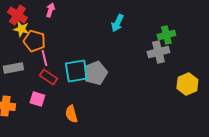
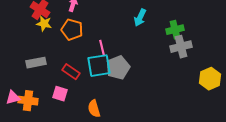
green cross: (166, 35) -> (175, 30), moved
orange pentagon: (34, 41) -> (72, 30), moved
pink line: (44, 58) -> (102, 48), moved

